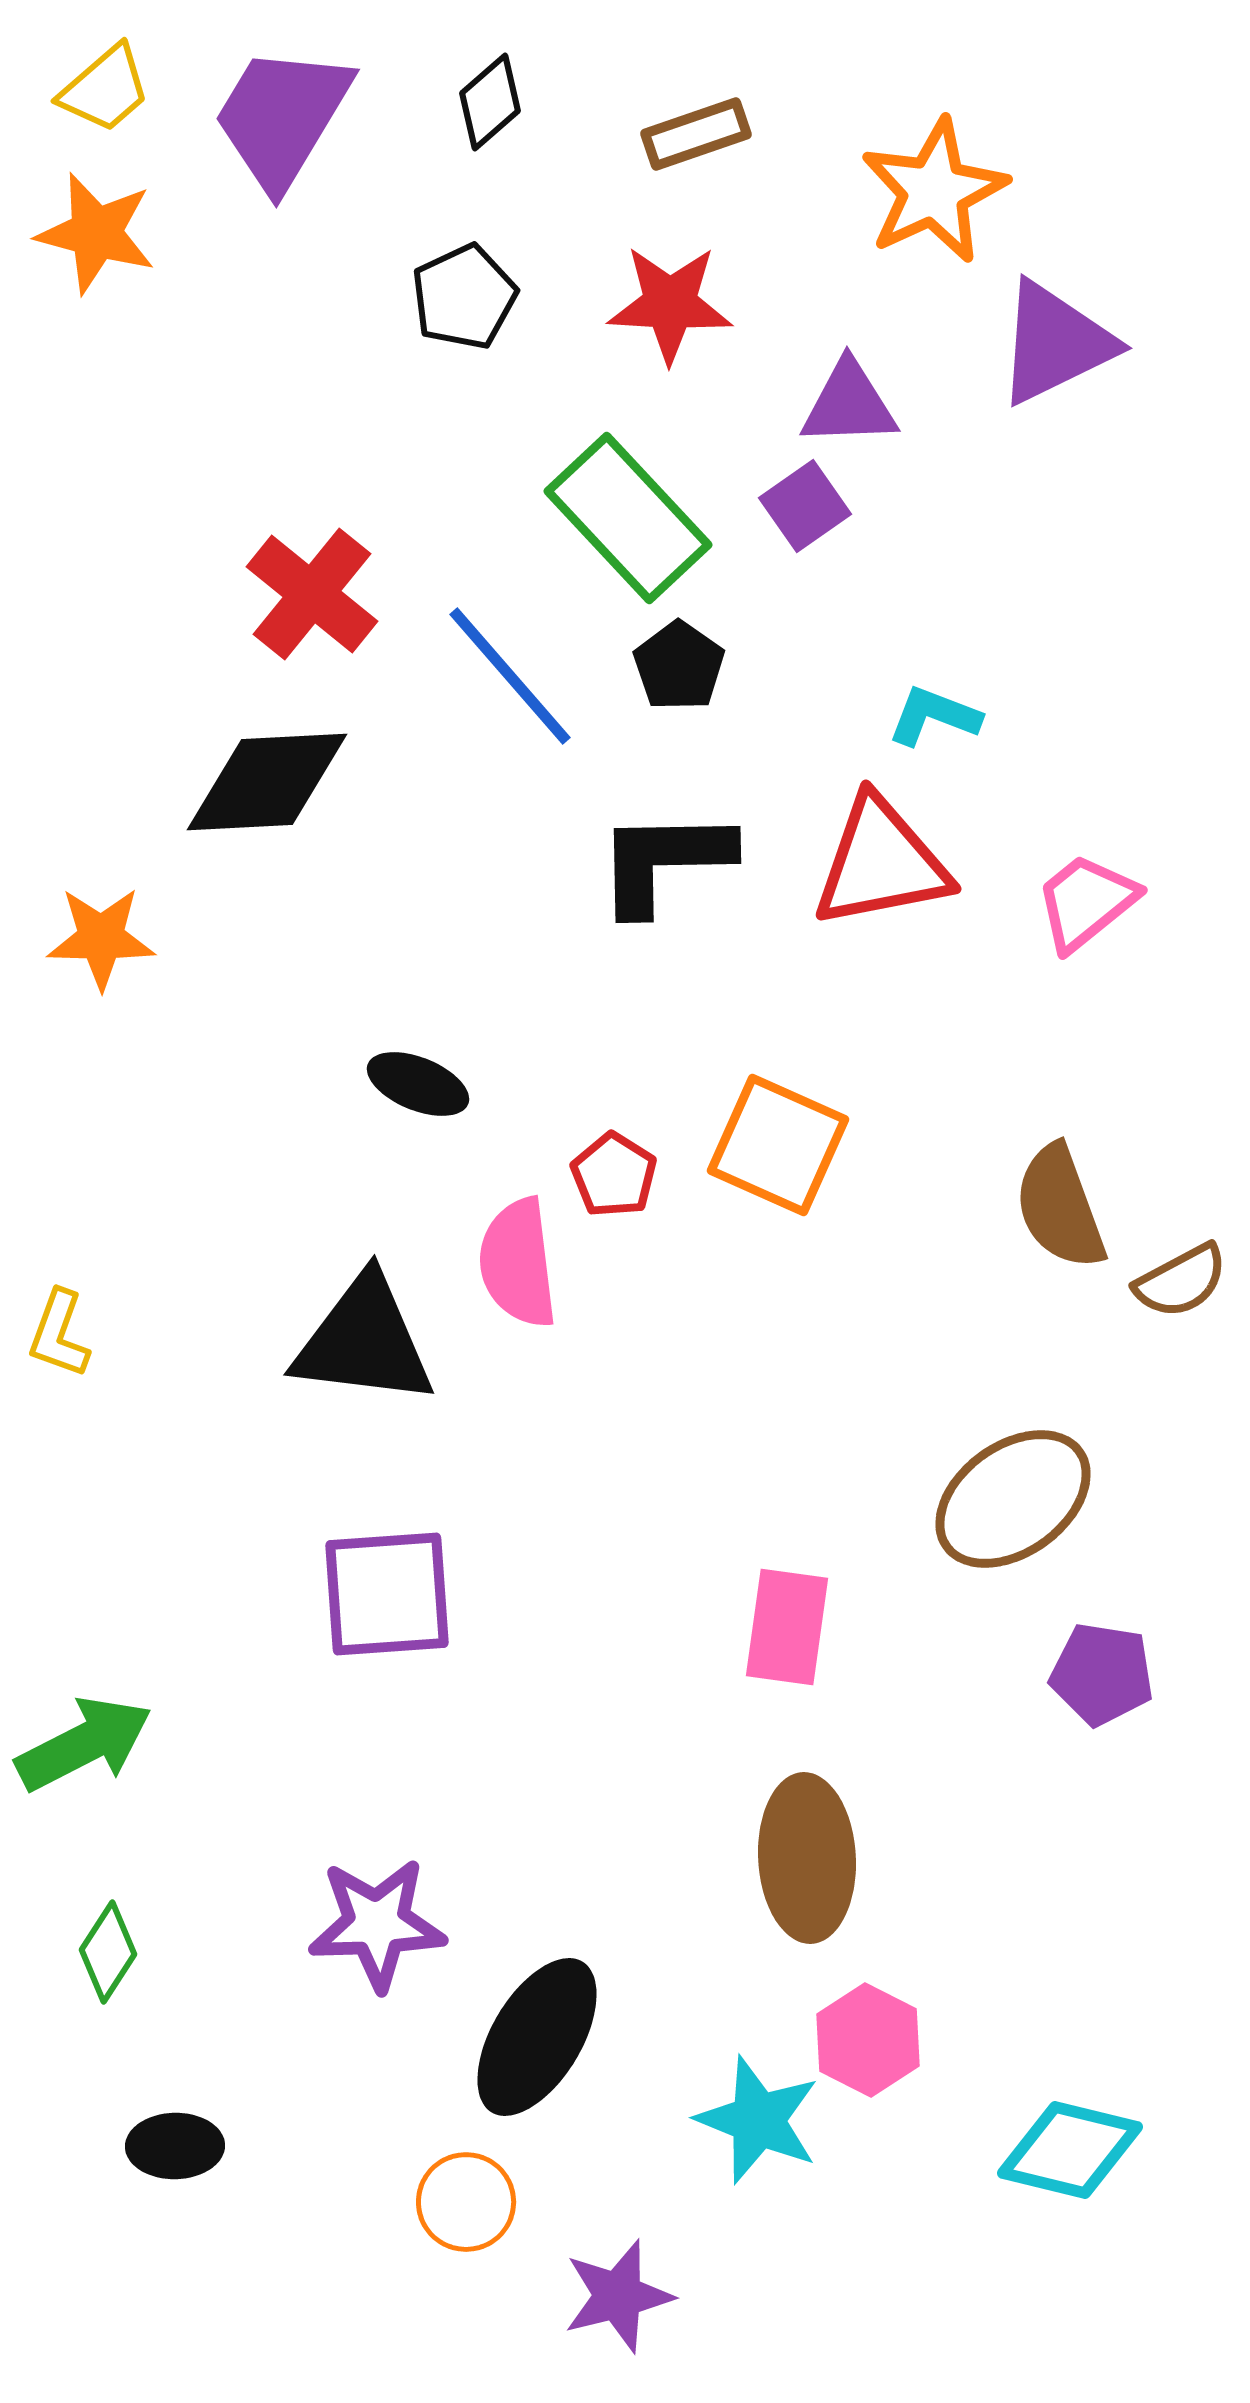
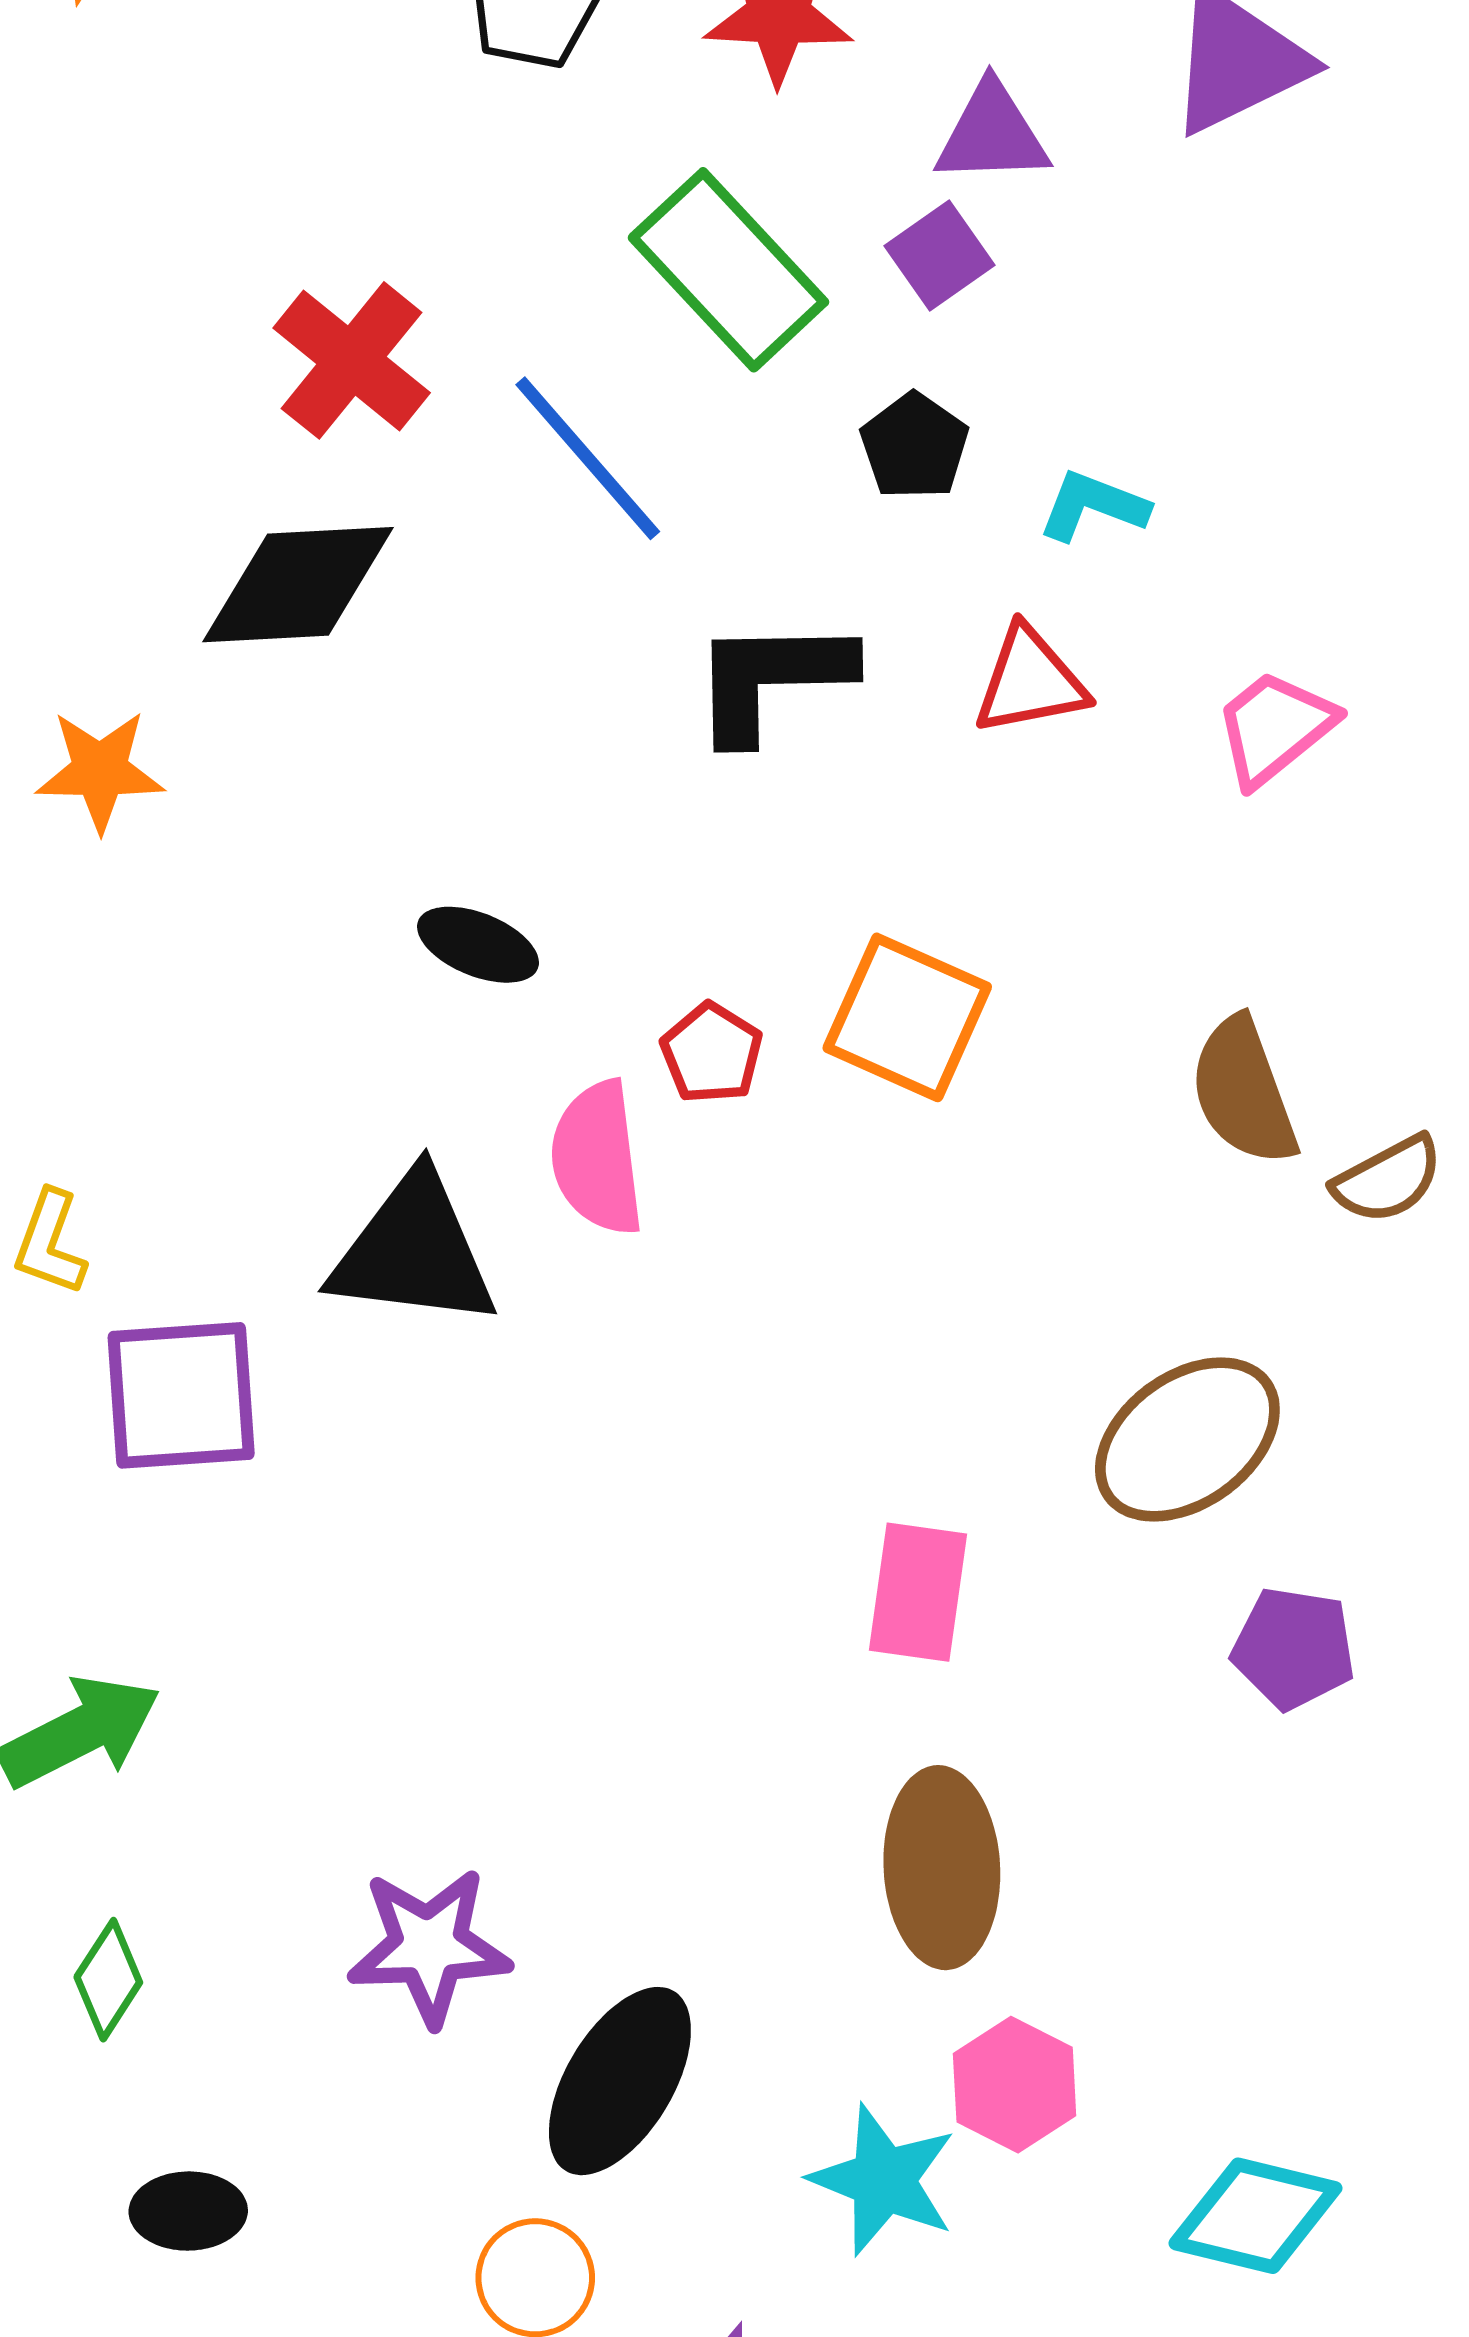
black pentagon: (679, 666) -> (914, 446), moved
red triangle: (881, 863) -> (1030, 681), size x0.7
purple square: (387, 1594) -> (181, 1395), moved

